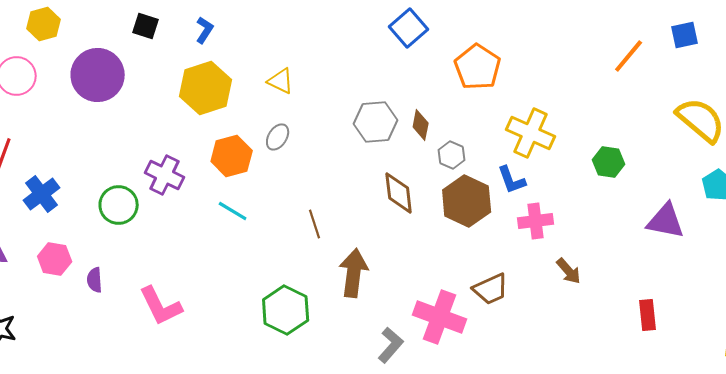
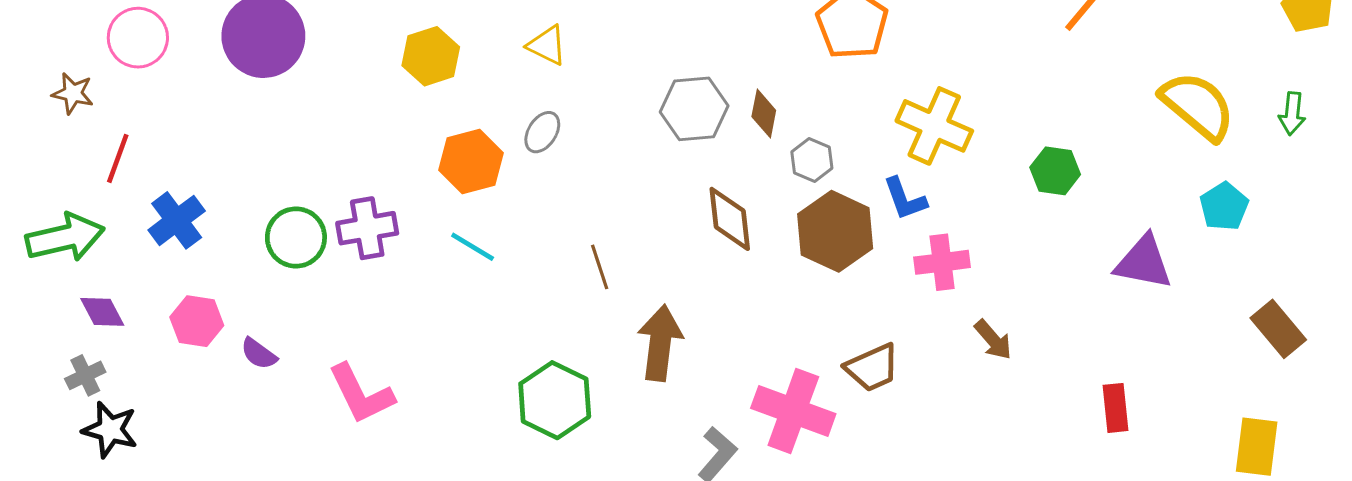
yellow hexagon: (206, 88) -> (431, 56), size x0.7
purple cross: (165, 175) -> (367, 228), moved, turned -36
purple semicircle: (95, 280) -> (259, 354), turned -50

